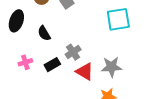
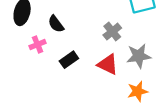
gray cross: (73, 52) -> (112, 32), moved
pink cross: (25, 62) -> (38, 45), moved

